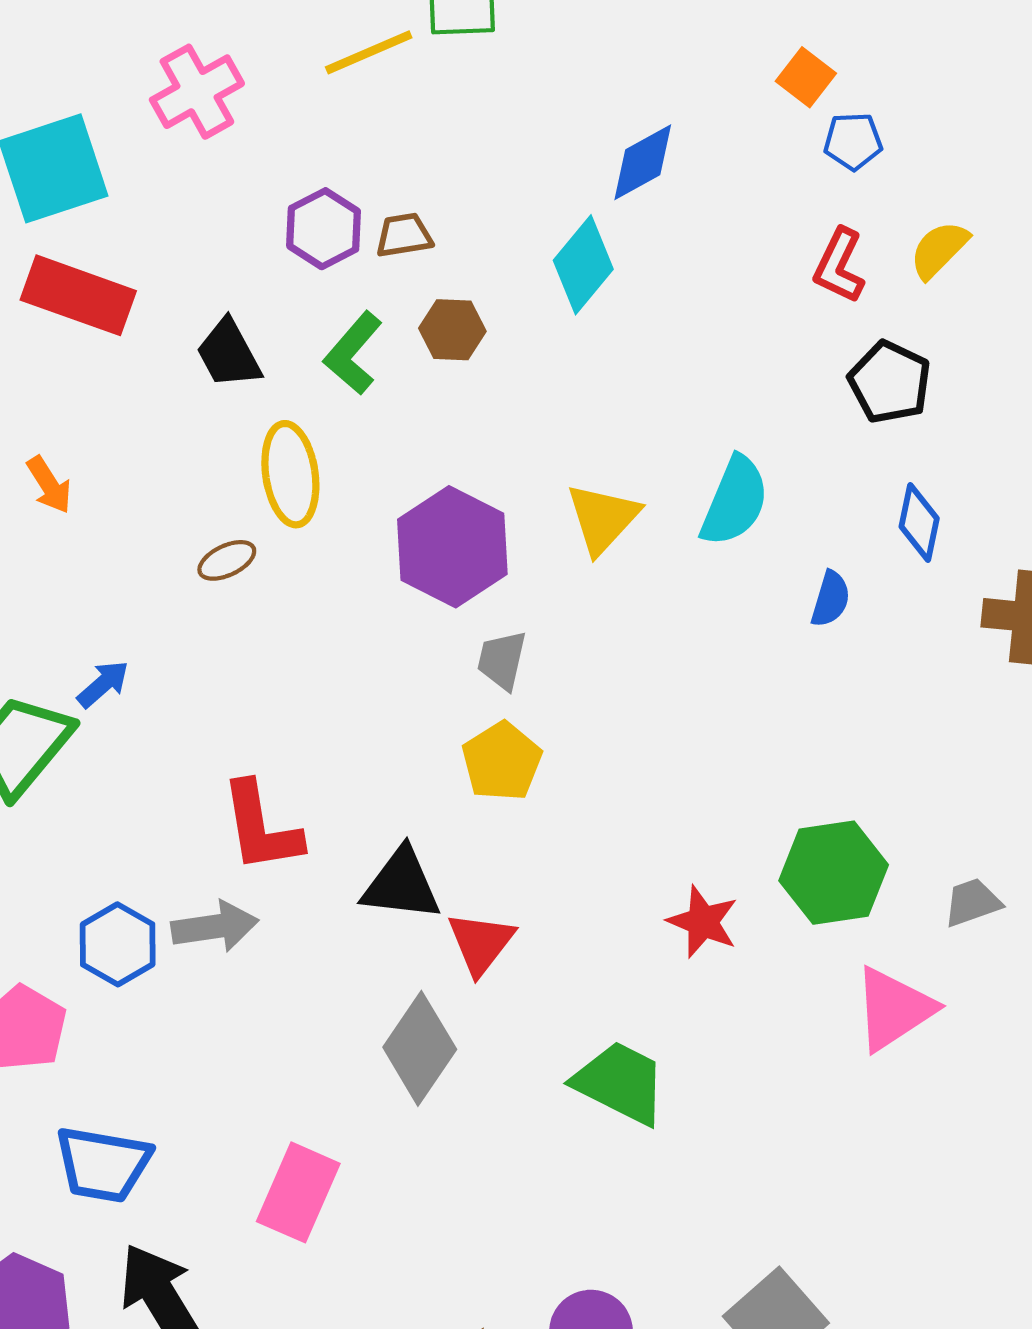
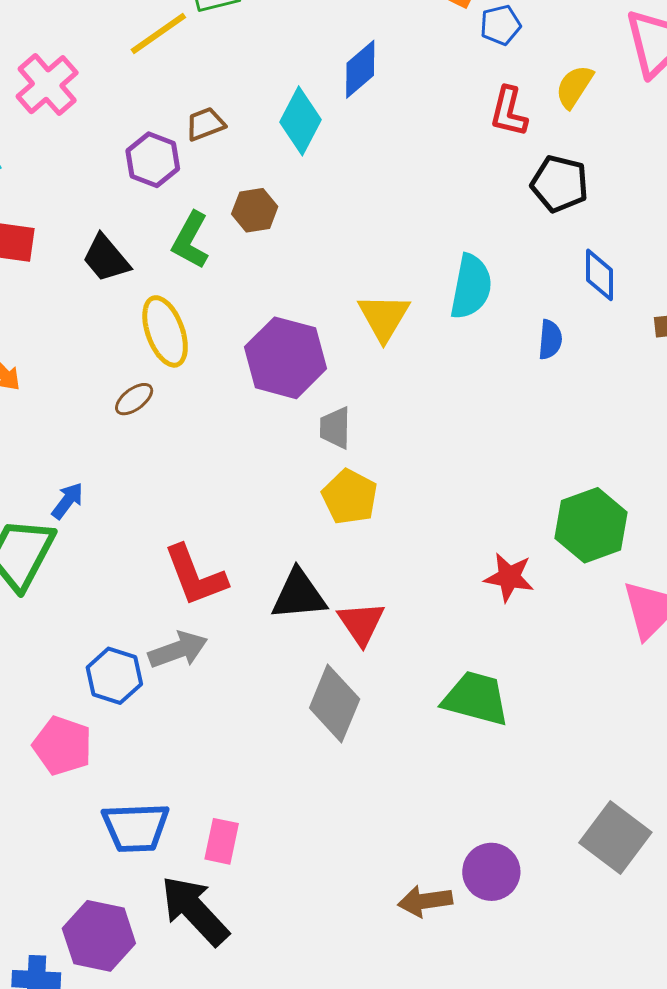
brown trapezoid: (404, 235) -> (205, 124), moved
cyan diamond: (583, 265) -> (300, 121), moved
pink rectangle: (298, 1192) -> (222, 841), moved, size x0.7

